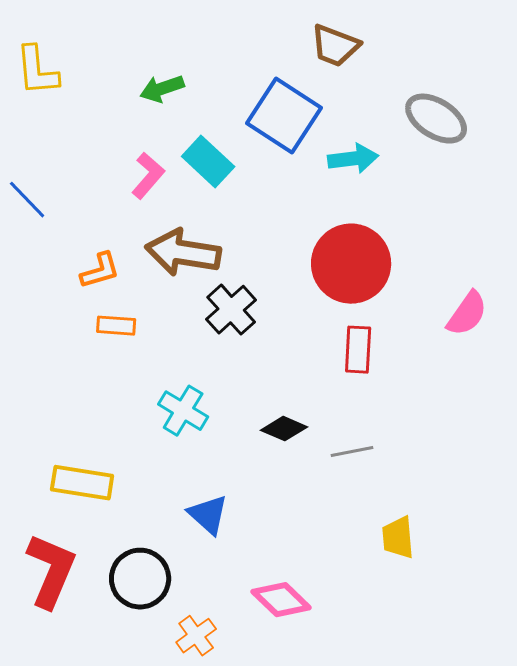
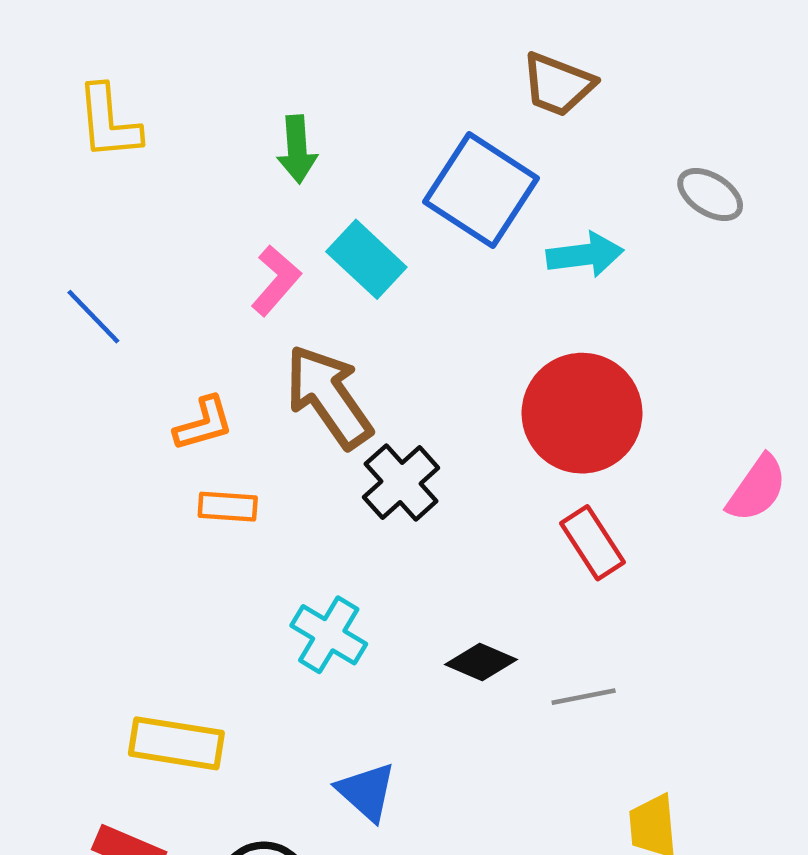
green arrow: (162, 89) -> (297, 149), turned -75
gray ellipse: (436, 119) -> (710, 194), size x0.7
brown arrow: (183, 253) -> (329, 397), turned 46
red rectangle: (358, 350) -> (593, 543), turned -36

